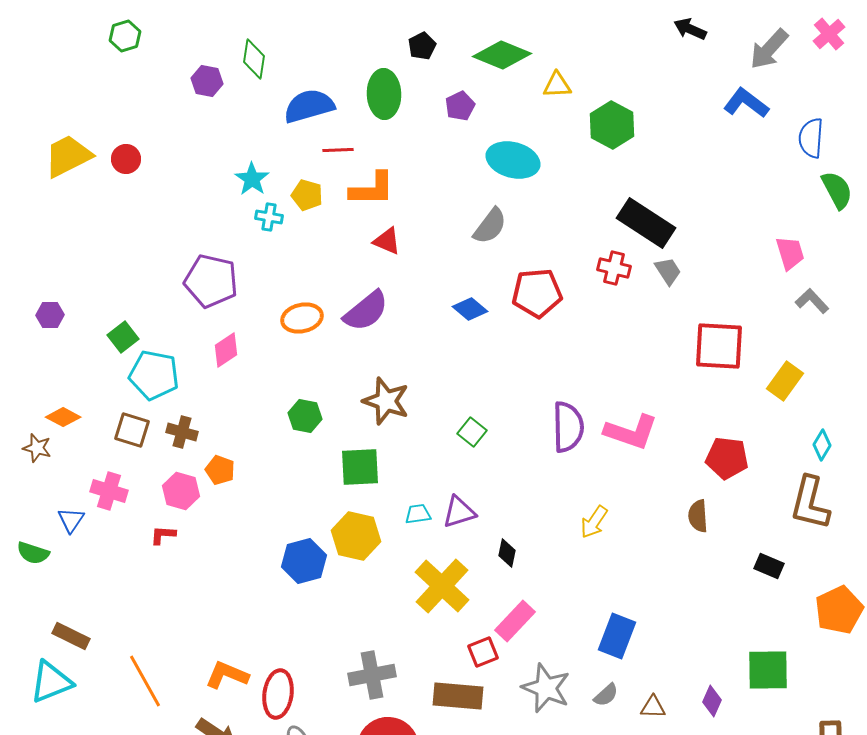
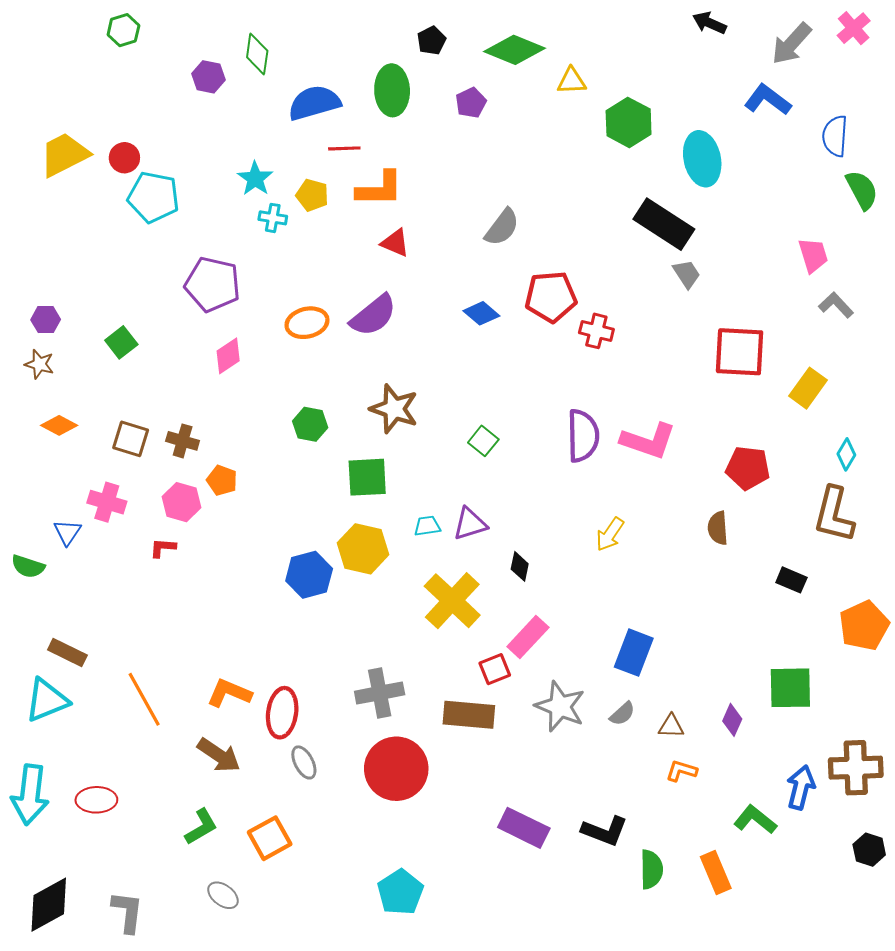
cyan ellipse: (513, 160) -> (702, 159), moved, turned 63
red cross: (614, 268) -> (596, 331), moved
cyan pentagon: (154, 375) -> (153, 197), moved
brown star: (37, 448) -> (39, 364), moved

